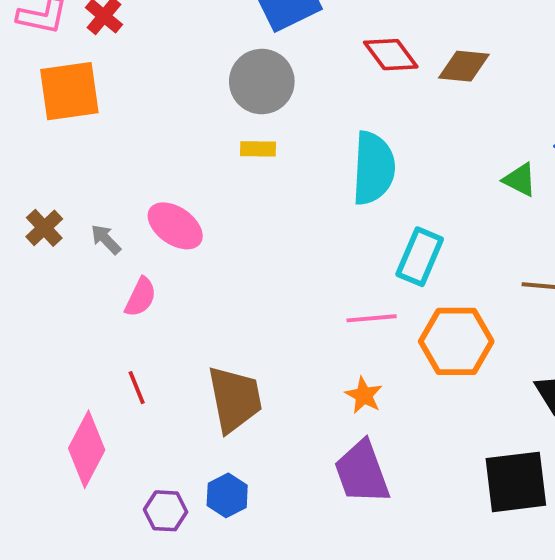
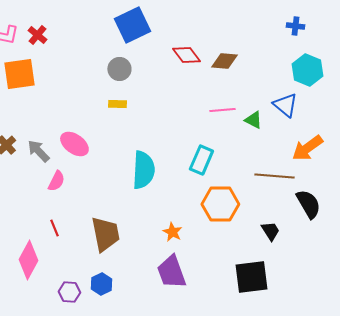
gray circle: (262, 82) -> (119, 69), size x0.7
cyan semicircle: (373, 168) -> (143, 170), moved
gray arrow: (106, 239) -> (38, 151), size x1.4
pink line: (372, 318) -> (222, 110), moved

